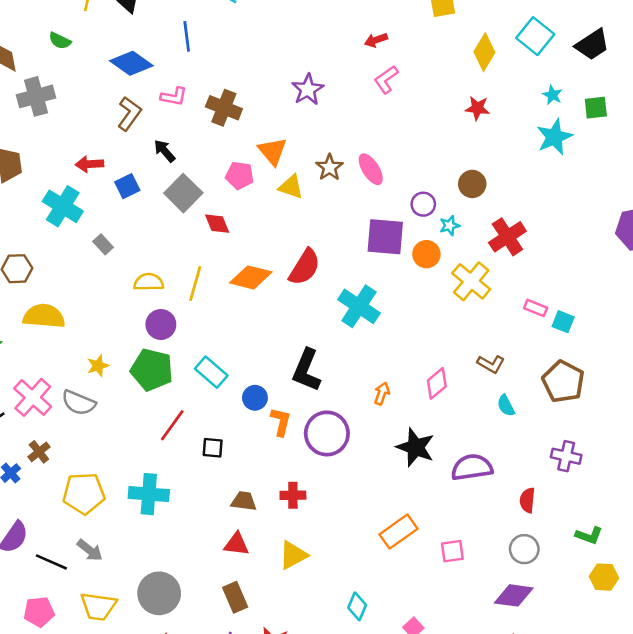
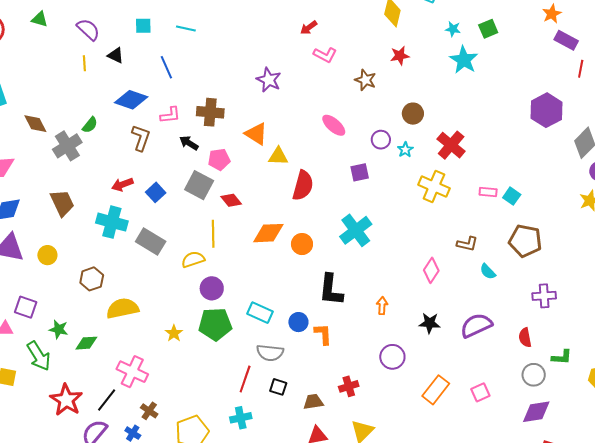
green semicircle: (60, 41) -> (90, 125), moved, turned -60
pink L-shape: (386, 80) -> (325, 55), turned -100
black arrow: (165, 151) -> (189, 143), moved
brown star: (329, 167) -> (365, 80), moved
pink pentagon: (240, 175) -> (219, 159), moved
purple square: (385, 237) -> (360, 172), size x0.6
gray rectangle: (103, 244) -> (151, 241), size x1.8
orange circle: (426, 254) -> (302, 244), moved
red semicircle: (305, 267) -> (303, 185), moved
yellow line: (195, 284) -> (213, 234), moved
cyan cross: (359, 306) -> (356, 230), turned 36
cyan square: (563, 322) -> (512, 196), turned 30
orange arrow: (382, 393) -> (382, 306), moved
gray semicircle: (79, 403) -> (270, 353), moved
red line: (172, 425) -> (245, 379), moved
purple circle: (327, 433) -> (392, 357), moved, size x0.7
black star: (416, 447) -> (430, 323), size x0.7
black square: (213, 448) -> (278, 387), moved, turned 30
cyan cross: (149, 494) -> (241, 418), size x0.7
green L-shape: (589, 535) -> (562, 357), moved

